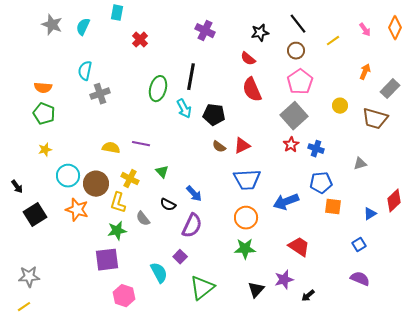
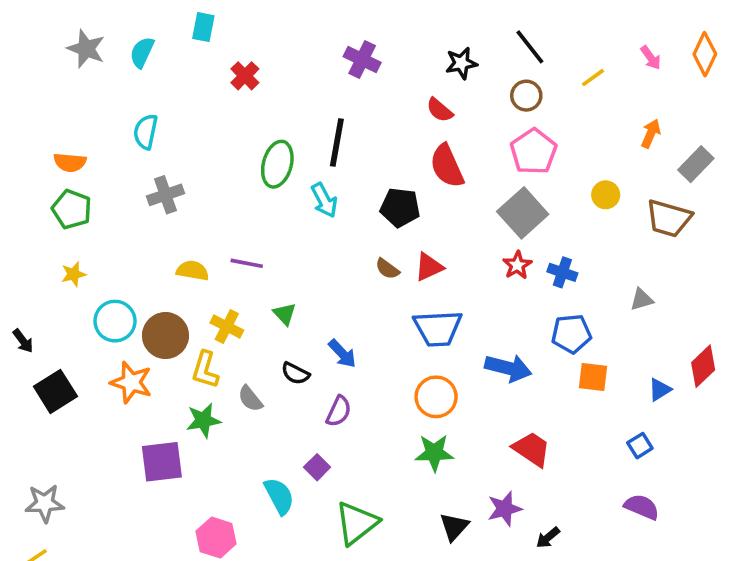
gray cross: (100, 94) -> (165, 195), moved
black pentagon: (214, 115) -> (400, 207), moved
blue arrow: (286, 202) -> (508, 368), turned -145
purple semicircle: (192, 226) -> (339, 411), size x0.7
purple square: (107, 260) -> (162, 462), moved

